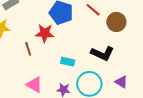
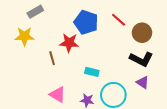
black L-shape: (102, 53) -> (141, 59), moved
purple triangle: (121, 82) -> (143, 82), moved

